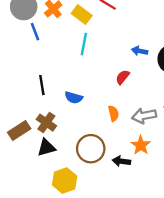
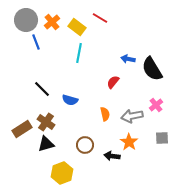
black line: (42, 85) -> (42, 89), turned -36
brown circle: (91, 149) -> (85, 145), size x0.7

